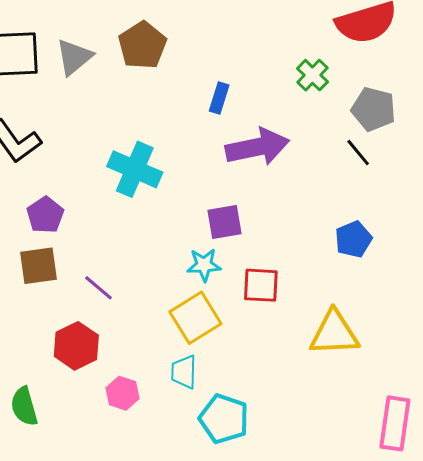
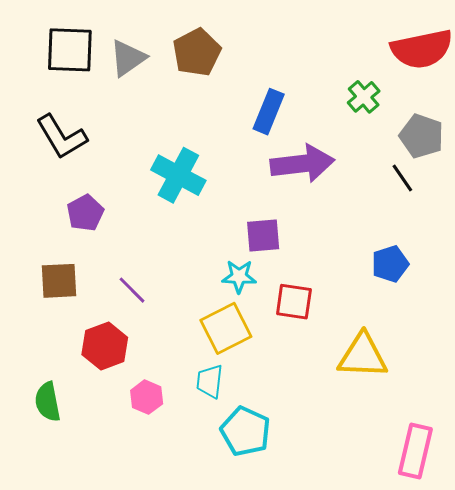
blue rectangle: (219, 98) -> (269, 112), size x1.4
brown square: (38, 266) -> (59, 281), moved

